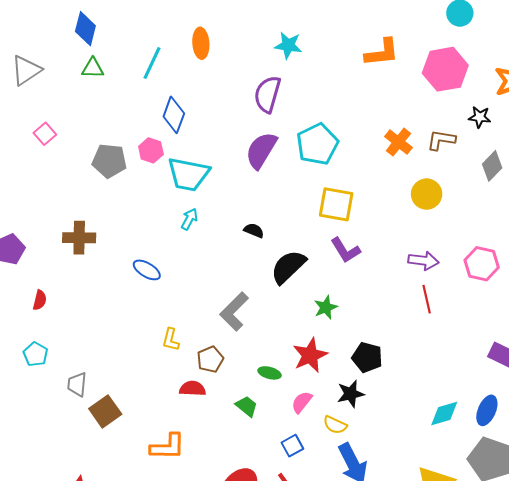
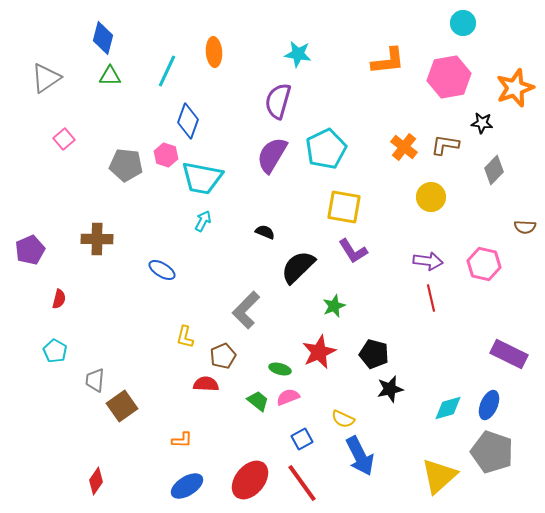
black star: (351, 394) -> (390, 389), moved
pink semicircle: (302, 402) -> (288, 397), moved, turned 30
orange L-shape: (168, 447) -> (182, 440), size x0.6

